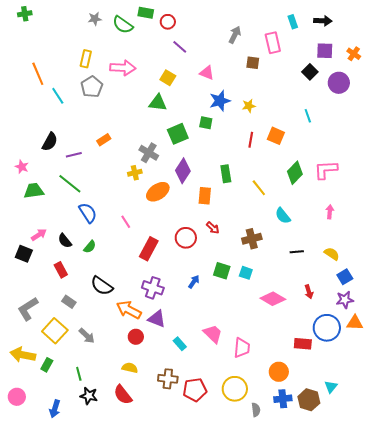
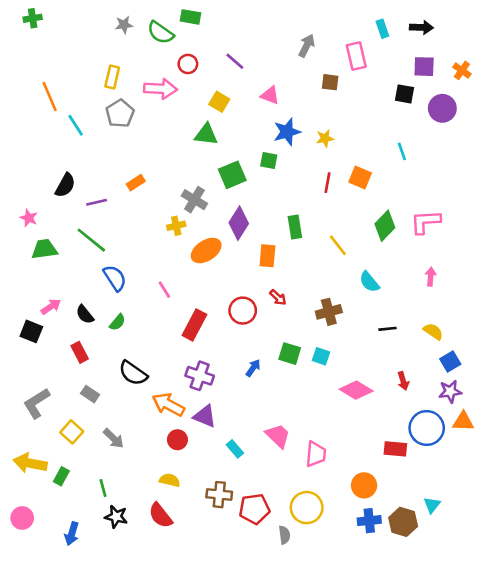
red circle: (168, 22) -> (188, 64), moved
black square: (310, 72) -> (404, 94), turned -35
yellow square: (55, 331) -> (72, 432), size x0.7
gray semicircle: (256, 410) -> (284, 535), moved

